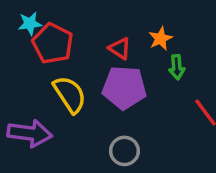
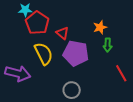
red triangle: (120, 48) -> (62, 33), moved

